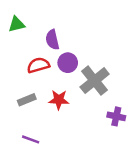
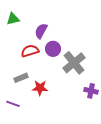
purple semicircle: (52, 40) -> (41, 31), turned 42
red star: (59, 100) -> (40, 88), moved
purple line: (31, 139) -> (13, 104), moved

